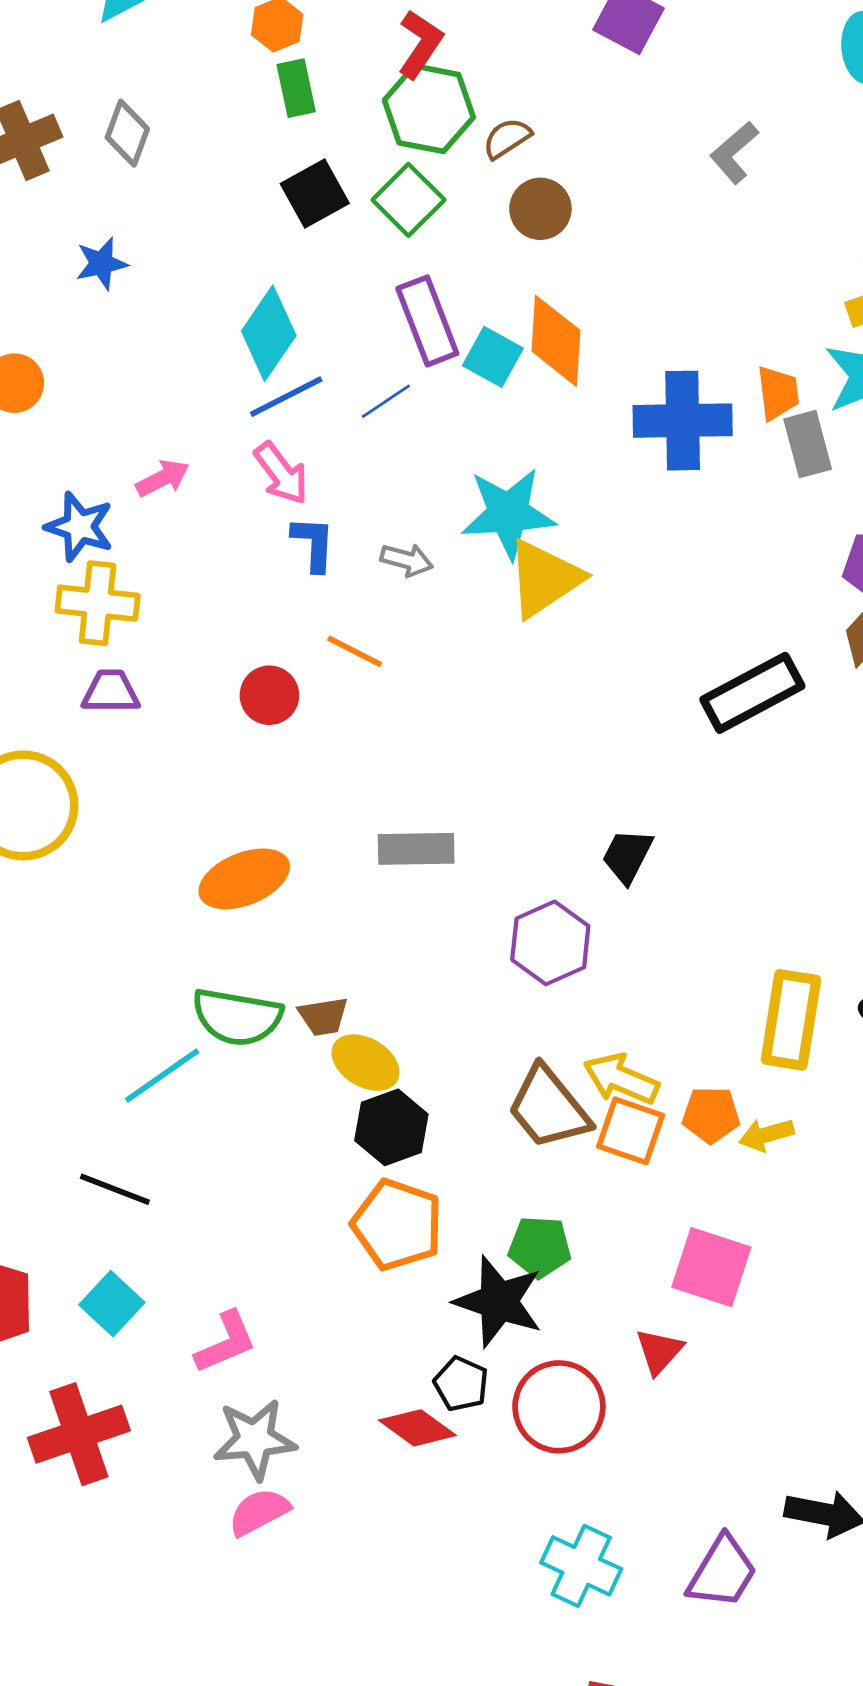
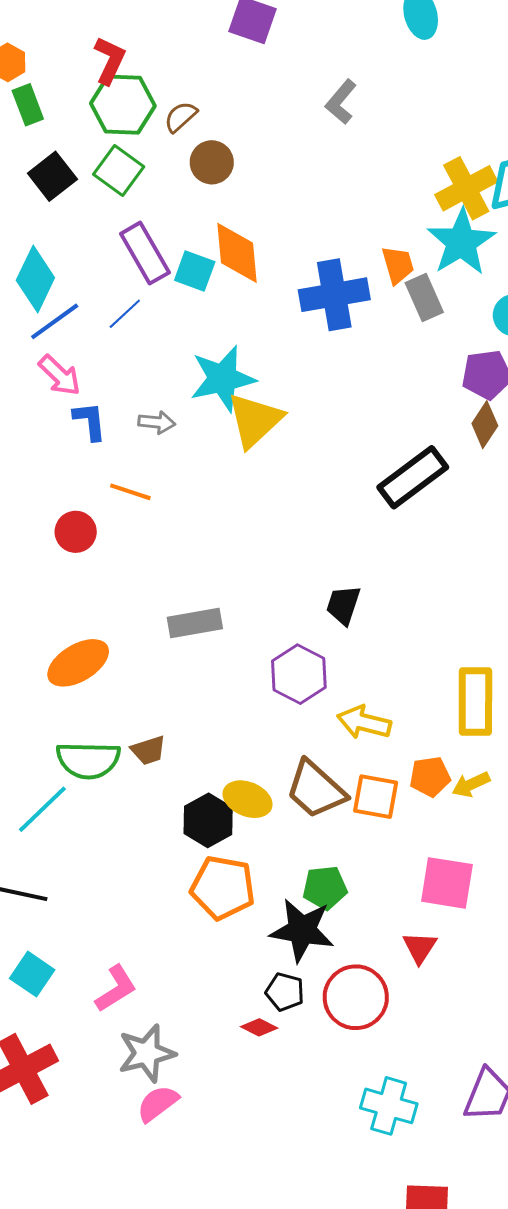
yellow ellipse: (366, 1063) -> (248, 799), moved
yellow arrow: (621, 1079) -> (364, 722), moved
red diamond: (417, 1428) -> (259, 1027), size x0.7

